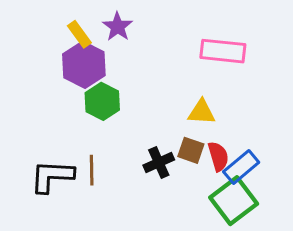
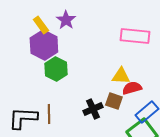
red semicircle: (218, 156) -> (132, 88), moved, turned -90

